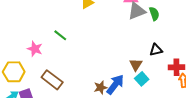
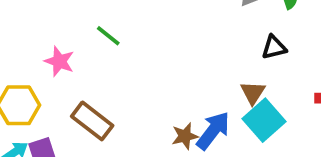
black triangle: (156, 50) -> (274, 47), moved
cyan square: (142, 79) -> (264, 120), size x1.5

